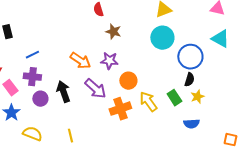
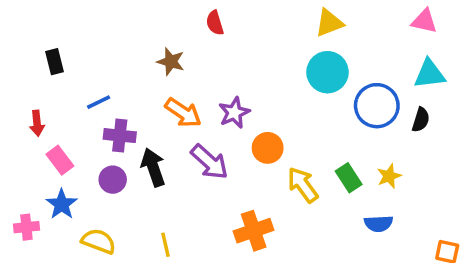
brown star: (113, 32) -> (171, 62), moved
cyan triangle: (220, 39) -> (430, 74), turned -36
purple star: (109, 61) -> (234, 113), turned -30
purple cross: (32, 77) -> (120, 136), moved
black semicircle: (189, 80) -> (421, 120), moved
orange cross: (120, 109) -> (254, 231), moved

